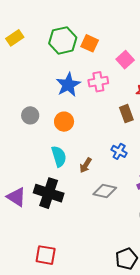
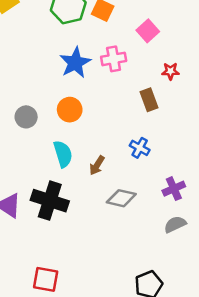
gray circle: (30, 115) -> (26, 117), moved

